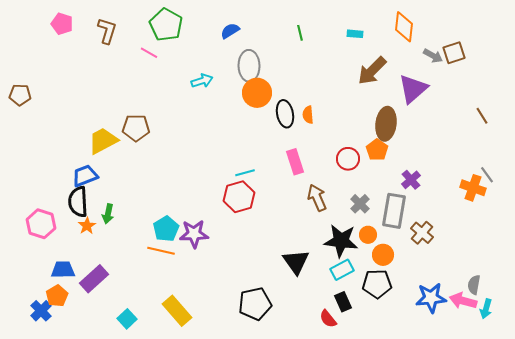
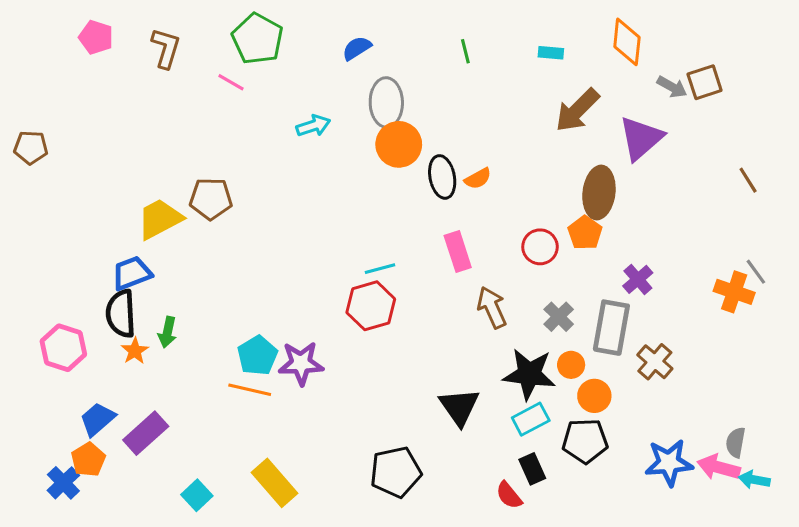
orange semicircle: (308, 115) -> (478, 179), turned -114
blue trapezoid: (63, 270) -> (98, 419), turned -40
cyan arrow: (486, 309) -> (754, 480), turned 84

